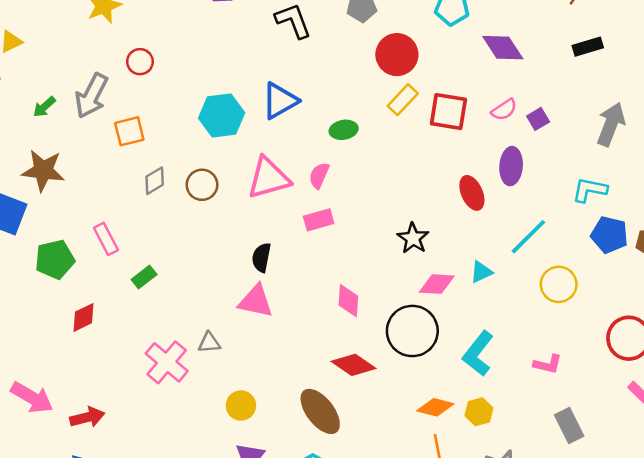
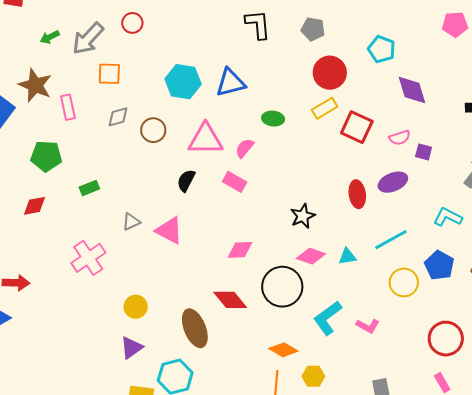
purple square: (538, 119) -> (424, 152), turned 30
purple ellipse: (511, 166) -> (393, 182), turned 48
pink rectangle: (319, 220) -> (235, 182), turned 30
blue pentagon: (609, 235) -> (439, 265), moved
pink rectangle: (106, 239) -> (68, 107), moved
black semicircle: (261, 257) -> (186, 181), moved
green pentagon: (55, 259) -> (46, 156), moved
pink diamond: (348, 301) -> (240, 250), turned 68
gray triangle: (209, 343) -> (131, 222), moved, turned -36
pink L-shape: (548, 364) -> (368, 326), moved
yellow hexagon: (479, 412) -> (313, 376), moved

